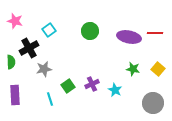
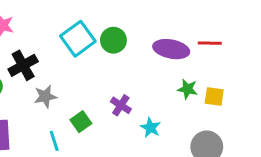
cyan square: (49, 30) -> (78, 39), moved, size x1.6
green star: (133, 69) -> (188, 89), moved
yellow square: (158, 69) -> (214, 96), turned -32
purple cross: (92, 84) -> (121, 105), moved, turned -32

